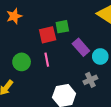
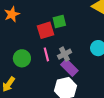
purple rectangle: (81, 47) -> (69, 68), moved
gray cross: (90, 80) -> (64, 54), moved

